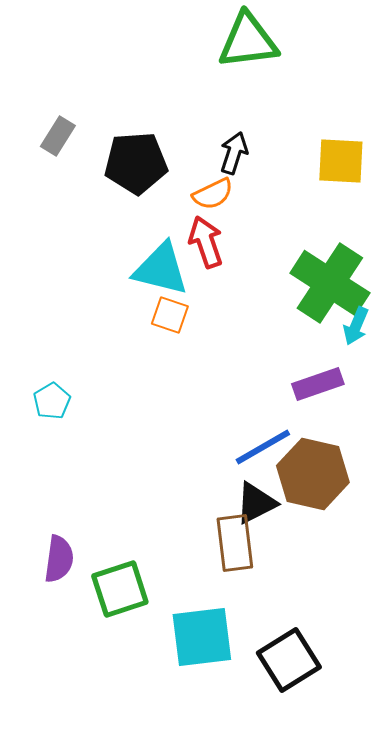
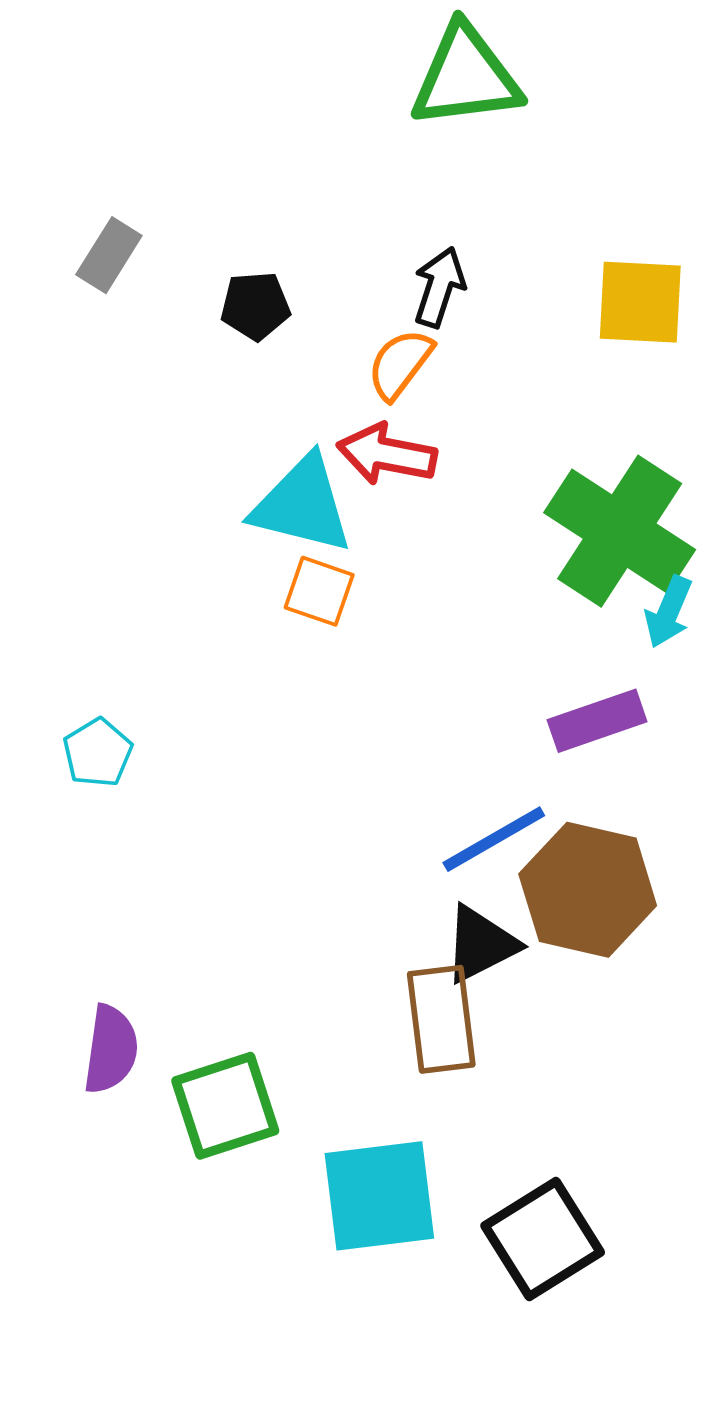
black pentagon: (136, 163) -> (255, 306), size x0.6
orange semicircle: (213, 194) -> (400, 364), turned 153
red arrow: (206, 242) -> (387, 454), turned -60

